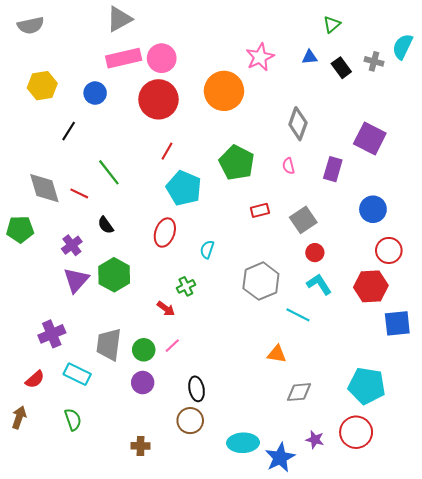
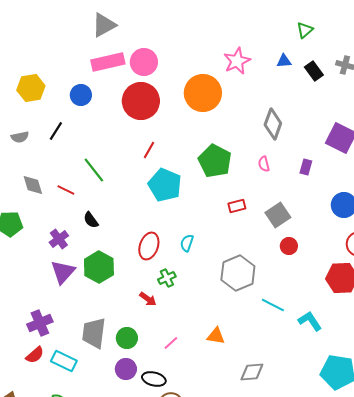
gray semicircle: (31, 25) -> (20, 137), moved, size x0.7
purple rectangle: (333, 169) -> (306, 167), size x0.7
gray diamond: (44, 188) -> (33, 185), size x0.7
red ellipse: (165, 233) -> (149, 246), moved
cyan L-shape: (319, 284) -> (310, 321), moved
pink line: (172, 346) -> (171, 343), moved
orange triangle: (277, 354) -> (216, 336), moved
red semicircle: (35, 379) -> (35, 355), moved
black ellipse: (197, 389) -> (154, 379), moved, turned -65
gray diamond: (299, 392) -> (252, 372), moved

